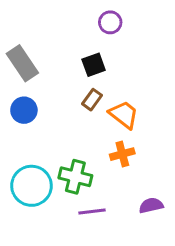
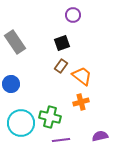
blue circle: (24, 110) -> (11, 84), moved

